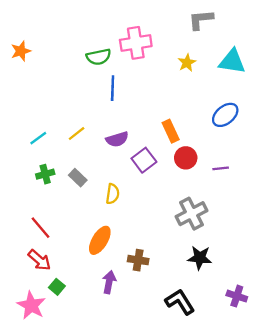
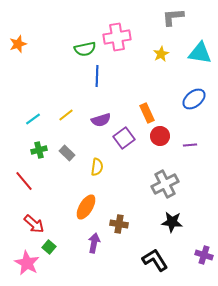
red line: (41, 228) -> (24, 181), moved

